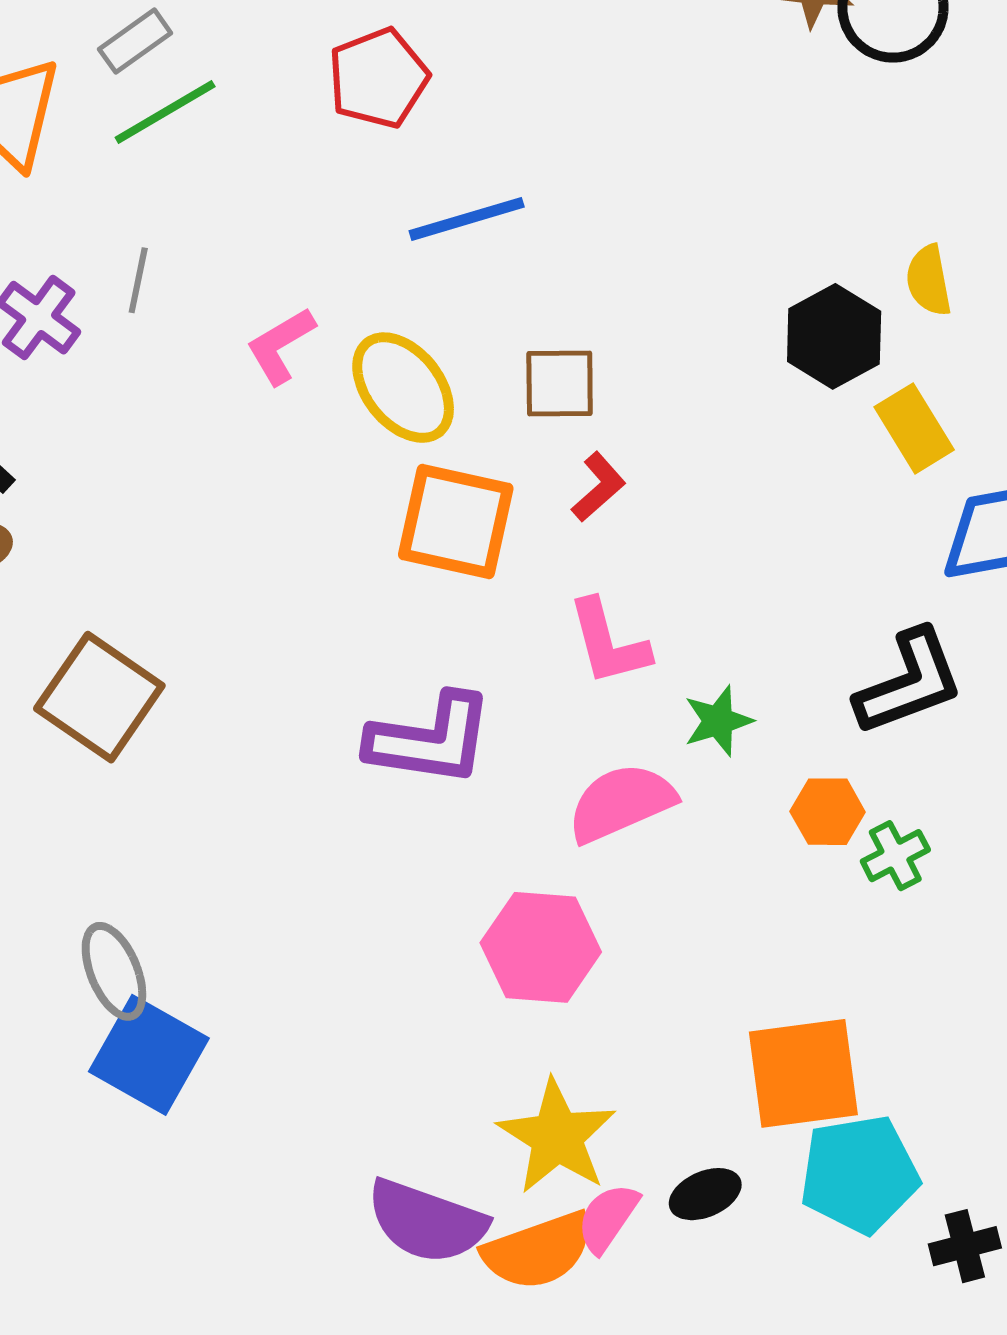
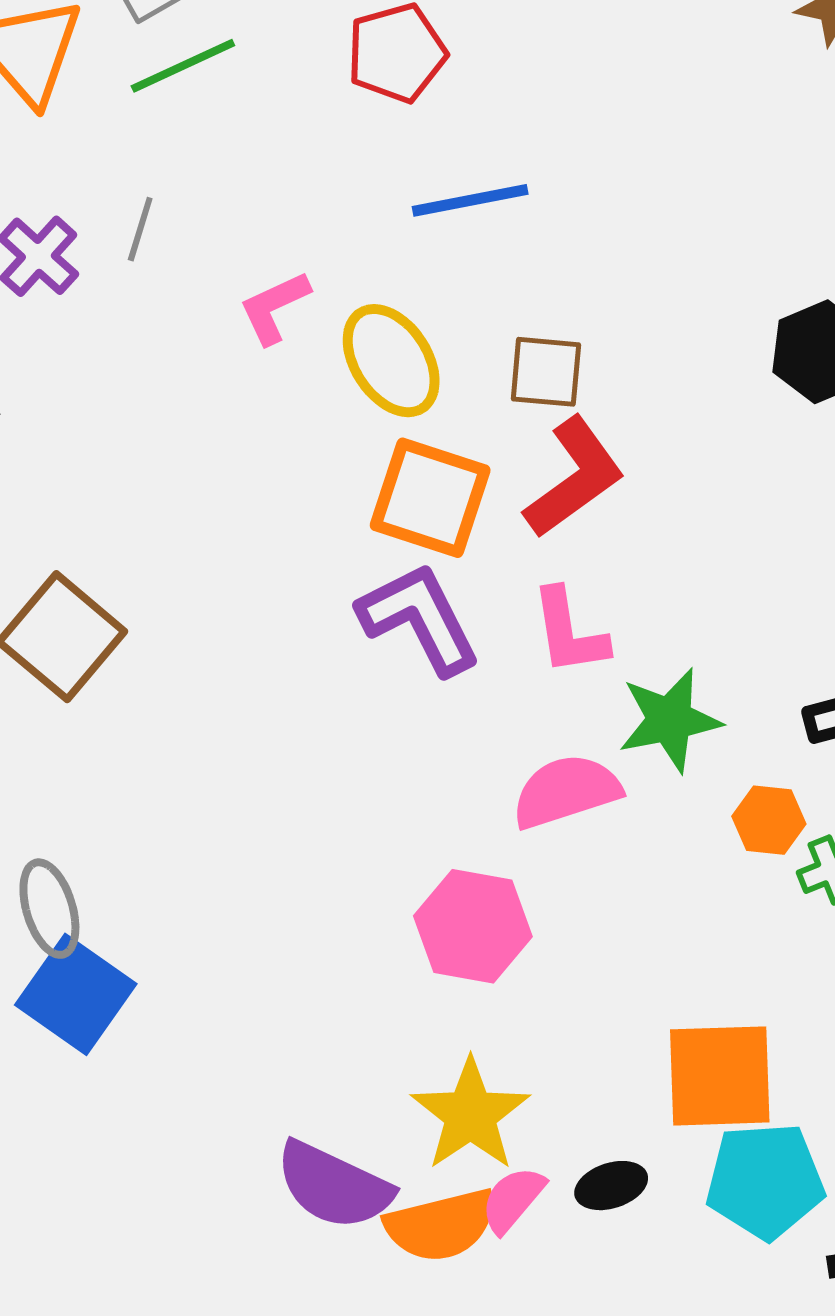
red L-shape: (598, 487) -> (574, 477), size x1.8
green star: (718, 721) -> (670, 720), size x1.5
purple L-shape: (430, 739) -> (419, 619), moved, turned -131

